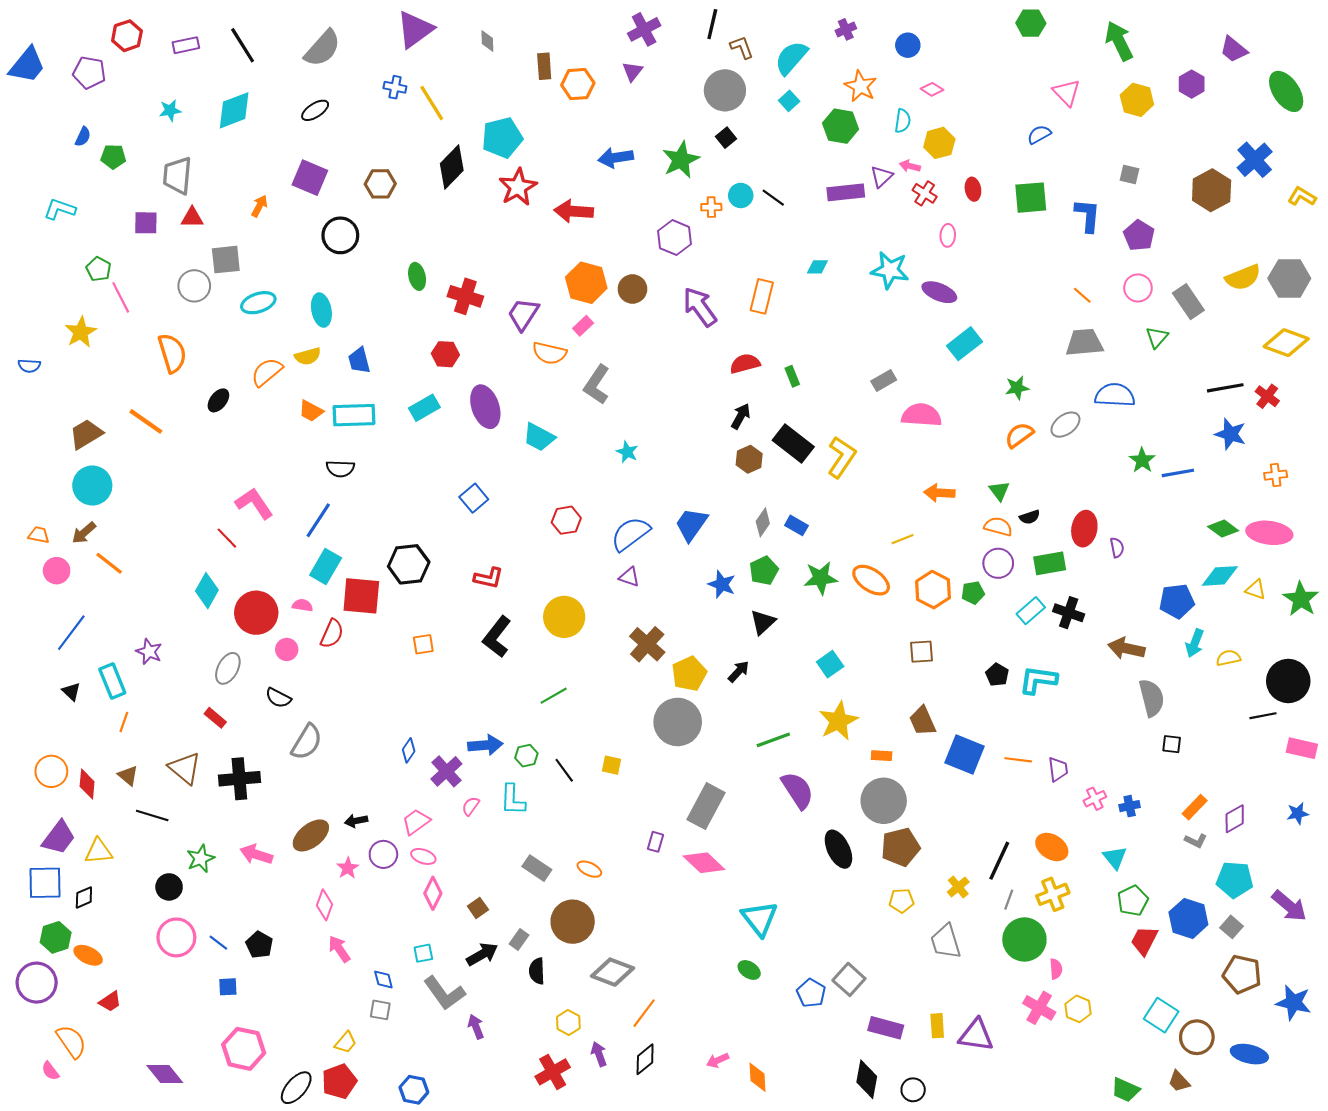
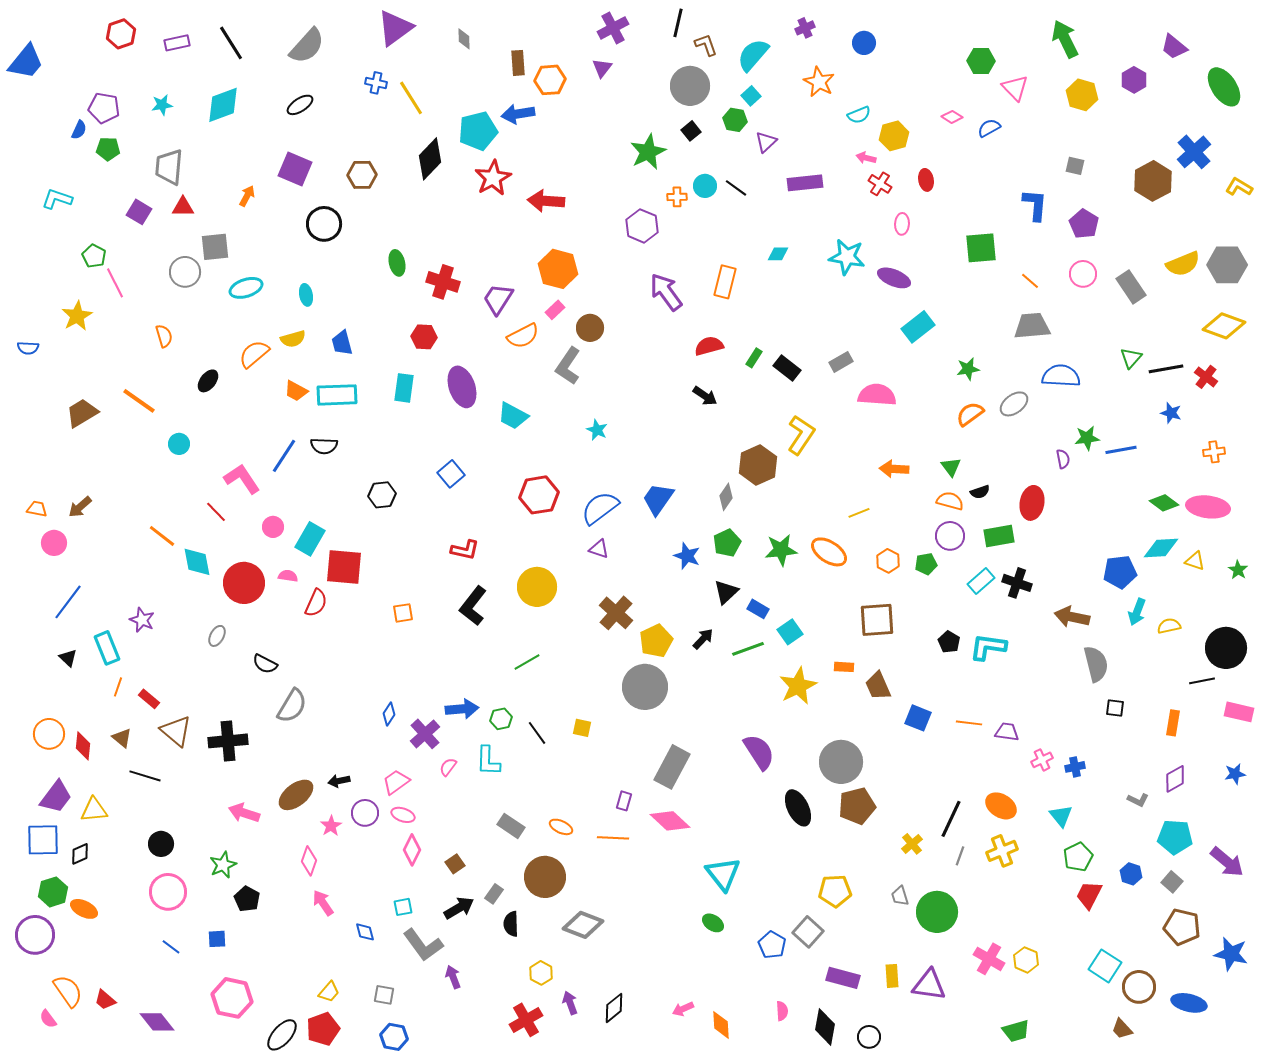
green hexagon: (1031, 23) -> (981, 61), moved
purple pentagon: (89, 73) -> (104, 108), moved
pink diamond: (932, 89) -> (952, 117), moved
cyan semicircle: (903, 121) -> (859, 115), turned 60
green hexagon: (841, 126) -> (735, 120), moved, size x0.7
blue arrow: (616, 158) -> (518, 114), moved
purple triangle: (882, 177) -> (766, 142), moved
green square: (1031, 198) -> (981, 248), moved
purple square: (146, 223) -> (139, 212), turned 30
brown circle: (632, 289) -> (590, 328), moved
cyan ellipse: (321, 310) -> (306, 295), size x0.7
green triangle: (1157, 337) -> (1131, 358), moved
orange semicircle: (172, 353) -> (164, 336), size x0.6
orange semicircle: (549, 353) -> (523, 336), turned -40
green rectangle: (792, 376) -> (754, 358), turned 54
cyan rectangle: (424, 408) -> (404, 388), turned -52
black arrow: (741, 416) -> (705, 396), turned 95
blue star: (1230, 434) -> (1171, 413), size x0.7
black rectangle: (793, 443) -> (787, 368), moved, size x0.7
brown hexagon: (749, 459) -> (758, 465), moved, size x1.5
green star: (1142, 460) -> (1087, 438), turned 30
cyan circle: (92, 486) -> (179, 444), moved, size x0.6
blue line: (318, 520) -> (284, 456), moved
red hexagon: (566, 520) -> (539, 495), size x1.4
blue rectangle: (796, 525) -> (758, 609), moved
purple semicircle: (1117, 548) -> (1063, 459), moved
orange line: (109, 563) -> (162, 536), moved
black hexagon: (409, 564) -> (382, 495), moved, size x0.7
orange hexagon: (933, 590) -> (888, 561), size x0.7
cyan diamond: (207, 591) -> (197, 562), turned -40
green star: (1301, 599) -> (1238, 570), size x0.6
pink circle: (287, 649) -> (273, 527), moved
brown square: (921, 652) -> (877, 620), size x1.5
gray ellipse: (228, 668) -> (217, 636), size x0.7
red rectangle: (215, 718) -> (149, 699), moved
green line: (773, 740) -> (748, 649), moved
blue square: (965, 755) -> (918, 718), size x0.7
orange rectangle: (882, 756) -> (844, 667), moved
purple trapezoid: (1058, 769) -> (1007, 732), turned -75
orange rectangle: (1195, 807) -> (1173, 723), moved, turned -35
green star: (201, 859) -> (223, 865), moved
yellow pentagon: (902, 901) -> (835, 891), moved, size x1.4
blue hexagon: (1188, 918) -> (1131, 874), size x0.6
green circle: (1024, 940) -> (937, 912), moved
gray trapezoid: (946, 942) -> (900, 896), size x0.6
blue line: (218, 943) -> (171, 947), moved
pink semicircle: (1056, 969) -> (782, 1011), moved
red trapezoid: (110, 1002) -> (105, 1000), moved, turned 75
gray square: (380, 1010) -> (384, 995), moved
orange line: (644, 1013) -> (613, 838), moved, turned 56
green trapezoid: (1125, 1090) -> (1016, 1031), moved, turned -40

